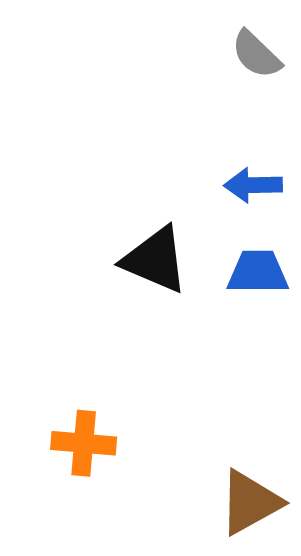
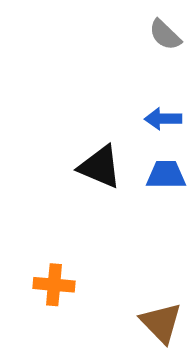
brown triangle: (250, 502) -> (161, 323), turned -45

